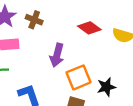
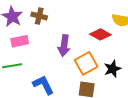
red diamond: (89, 28) -> (100, 34), moved

